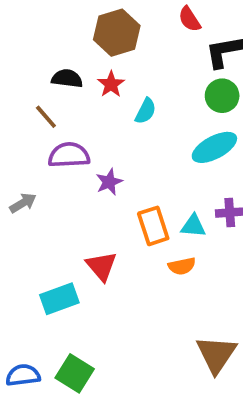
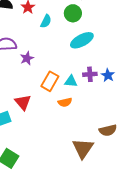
green circle: (222, 96) -> (73, 13), moved
orange rectangle: (153, 226) -> (50, 81), turned 48

